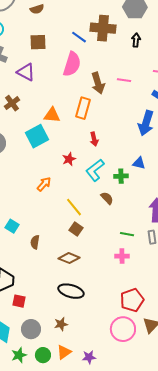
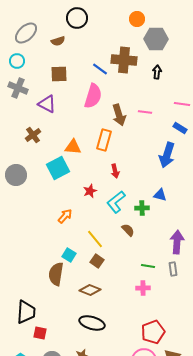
cyan square: (12, 226) -> (69, 255), moved
brown semicircle: (35, 242) -> (56, 274), size x1.6

